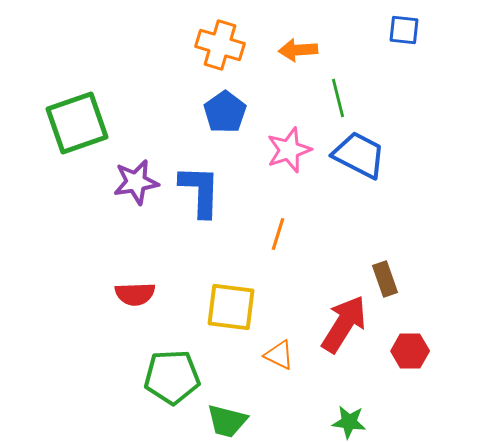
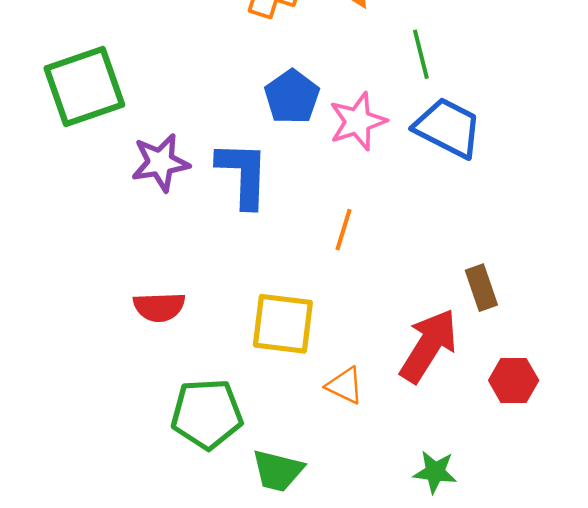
blue pentagon: (225, 112) -> (292, 97), moved

